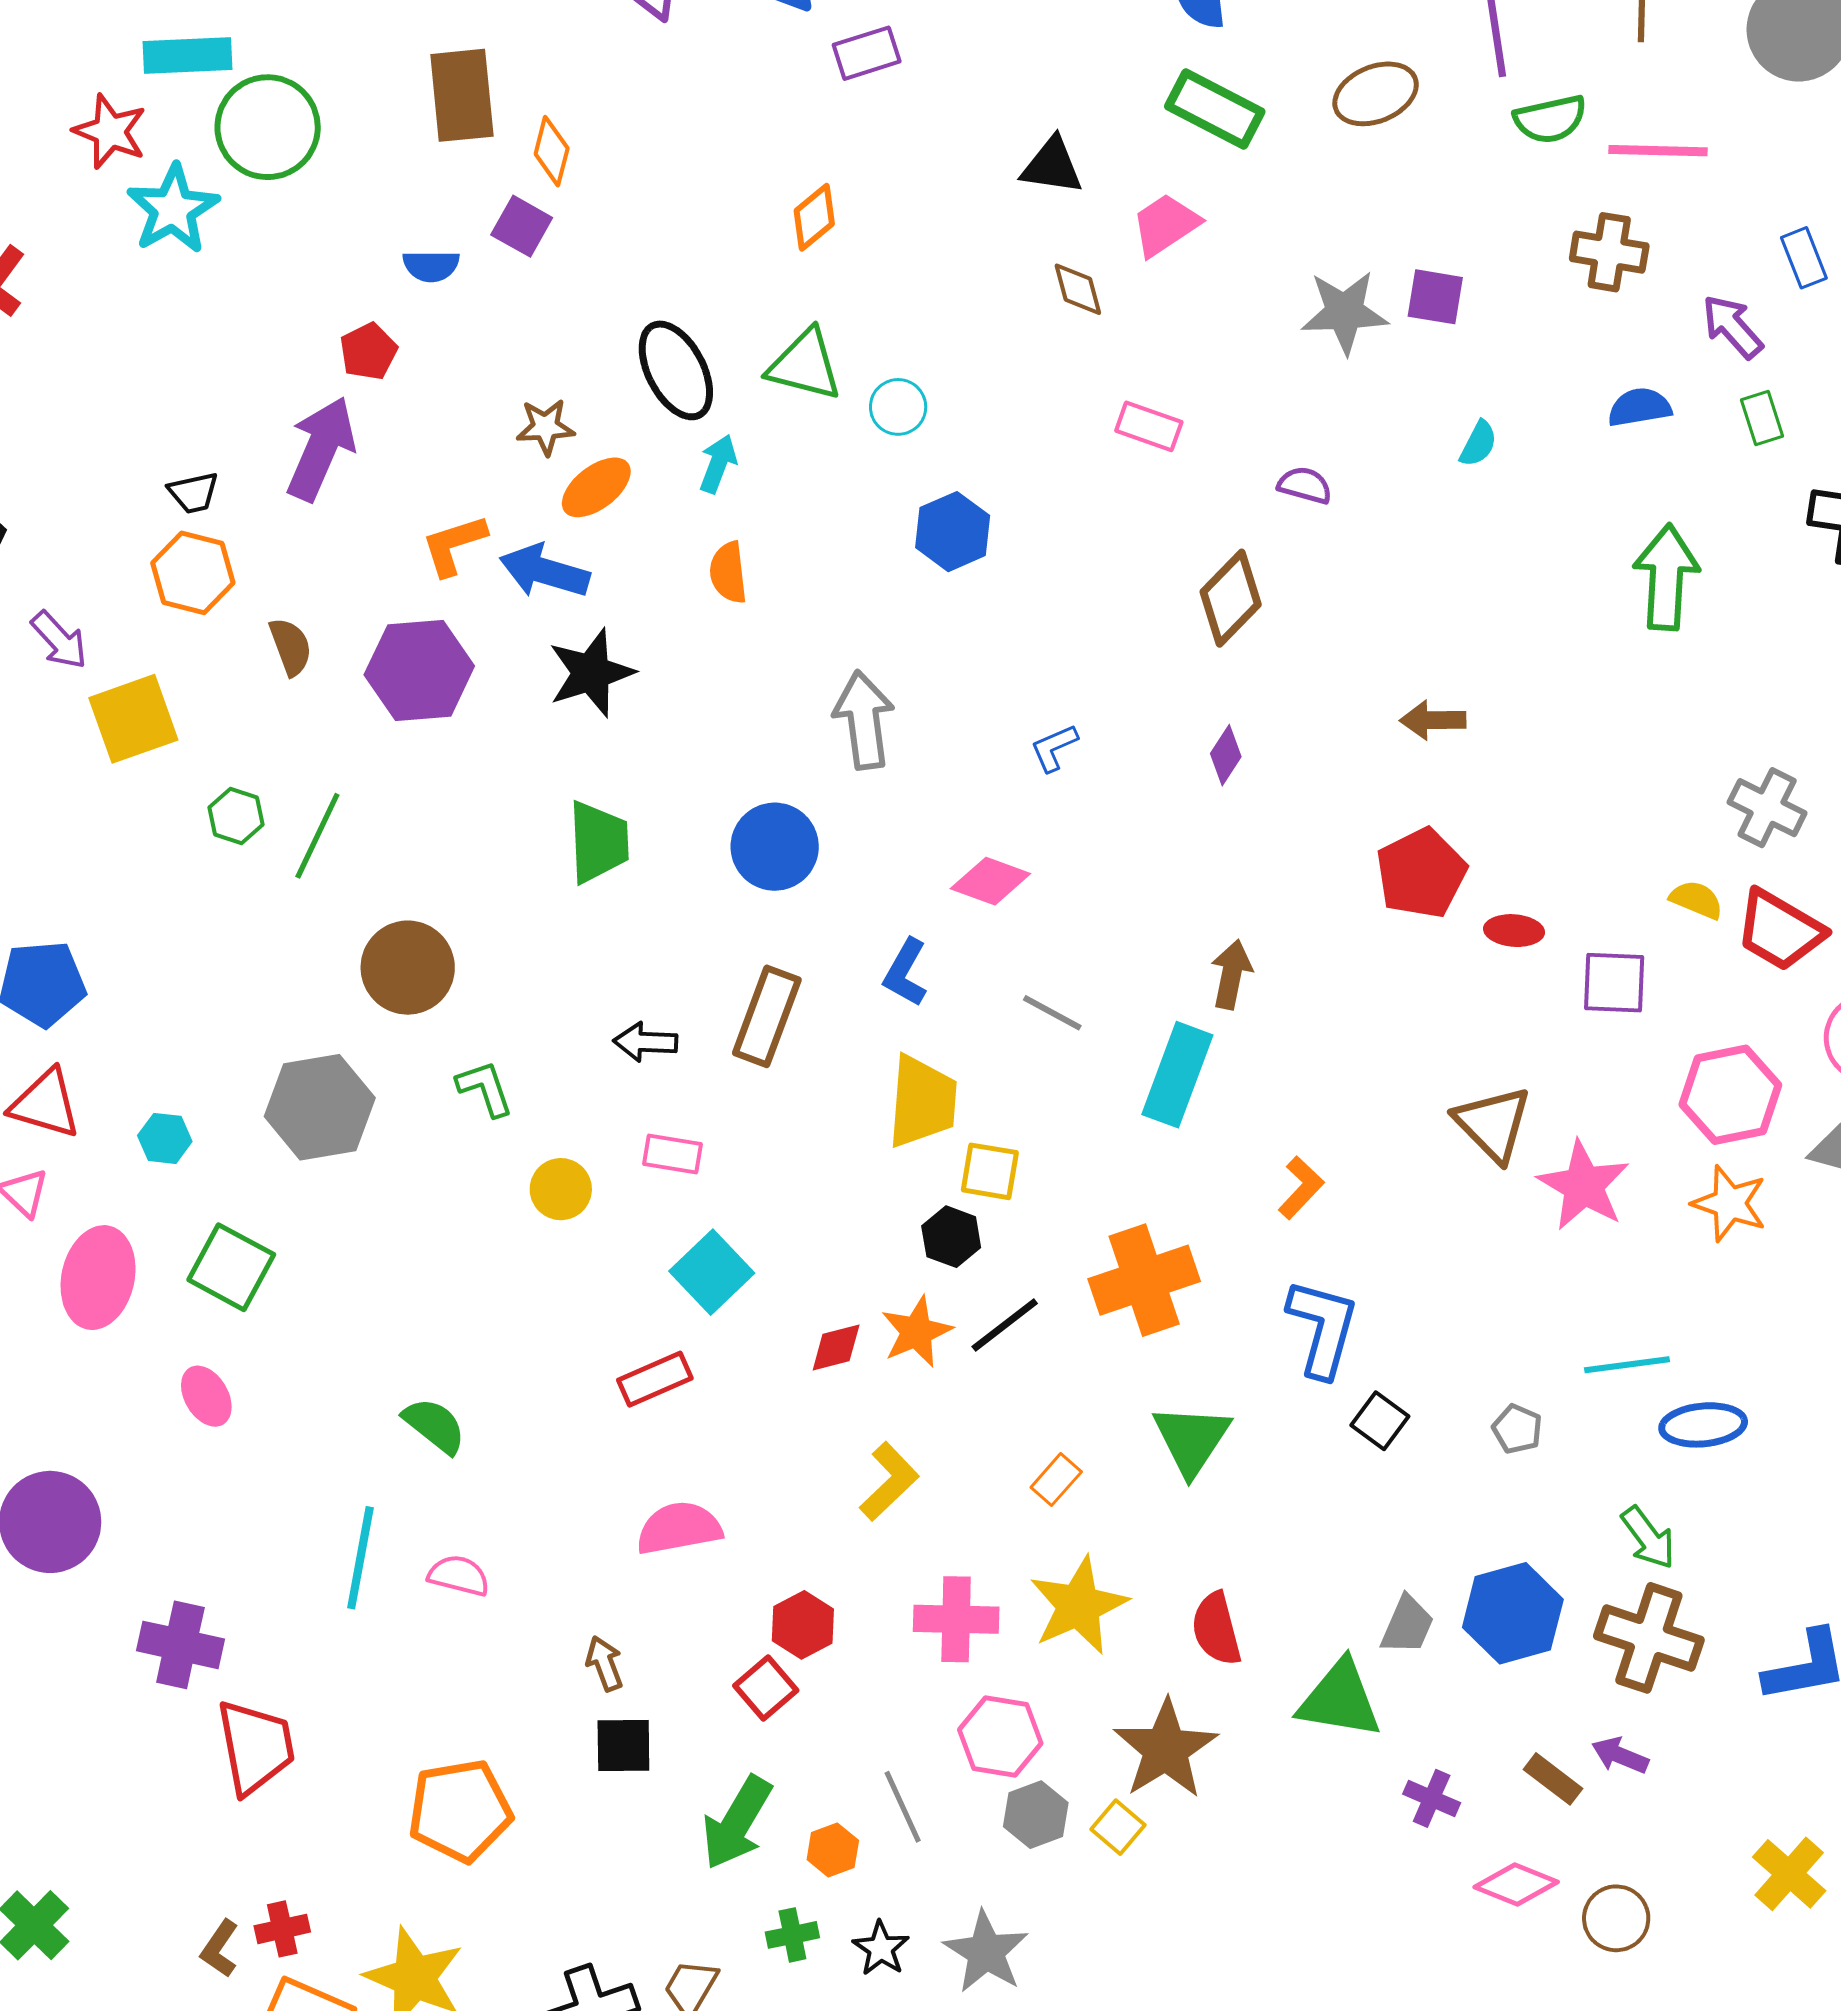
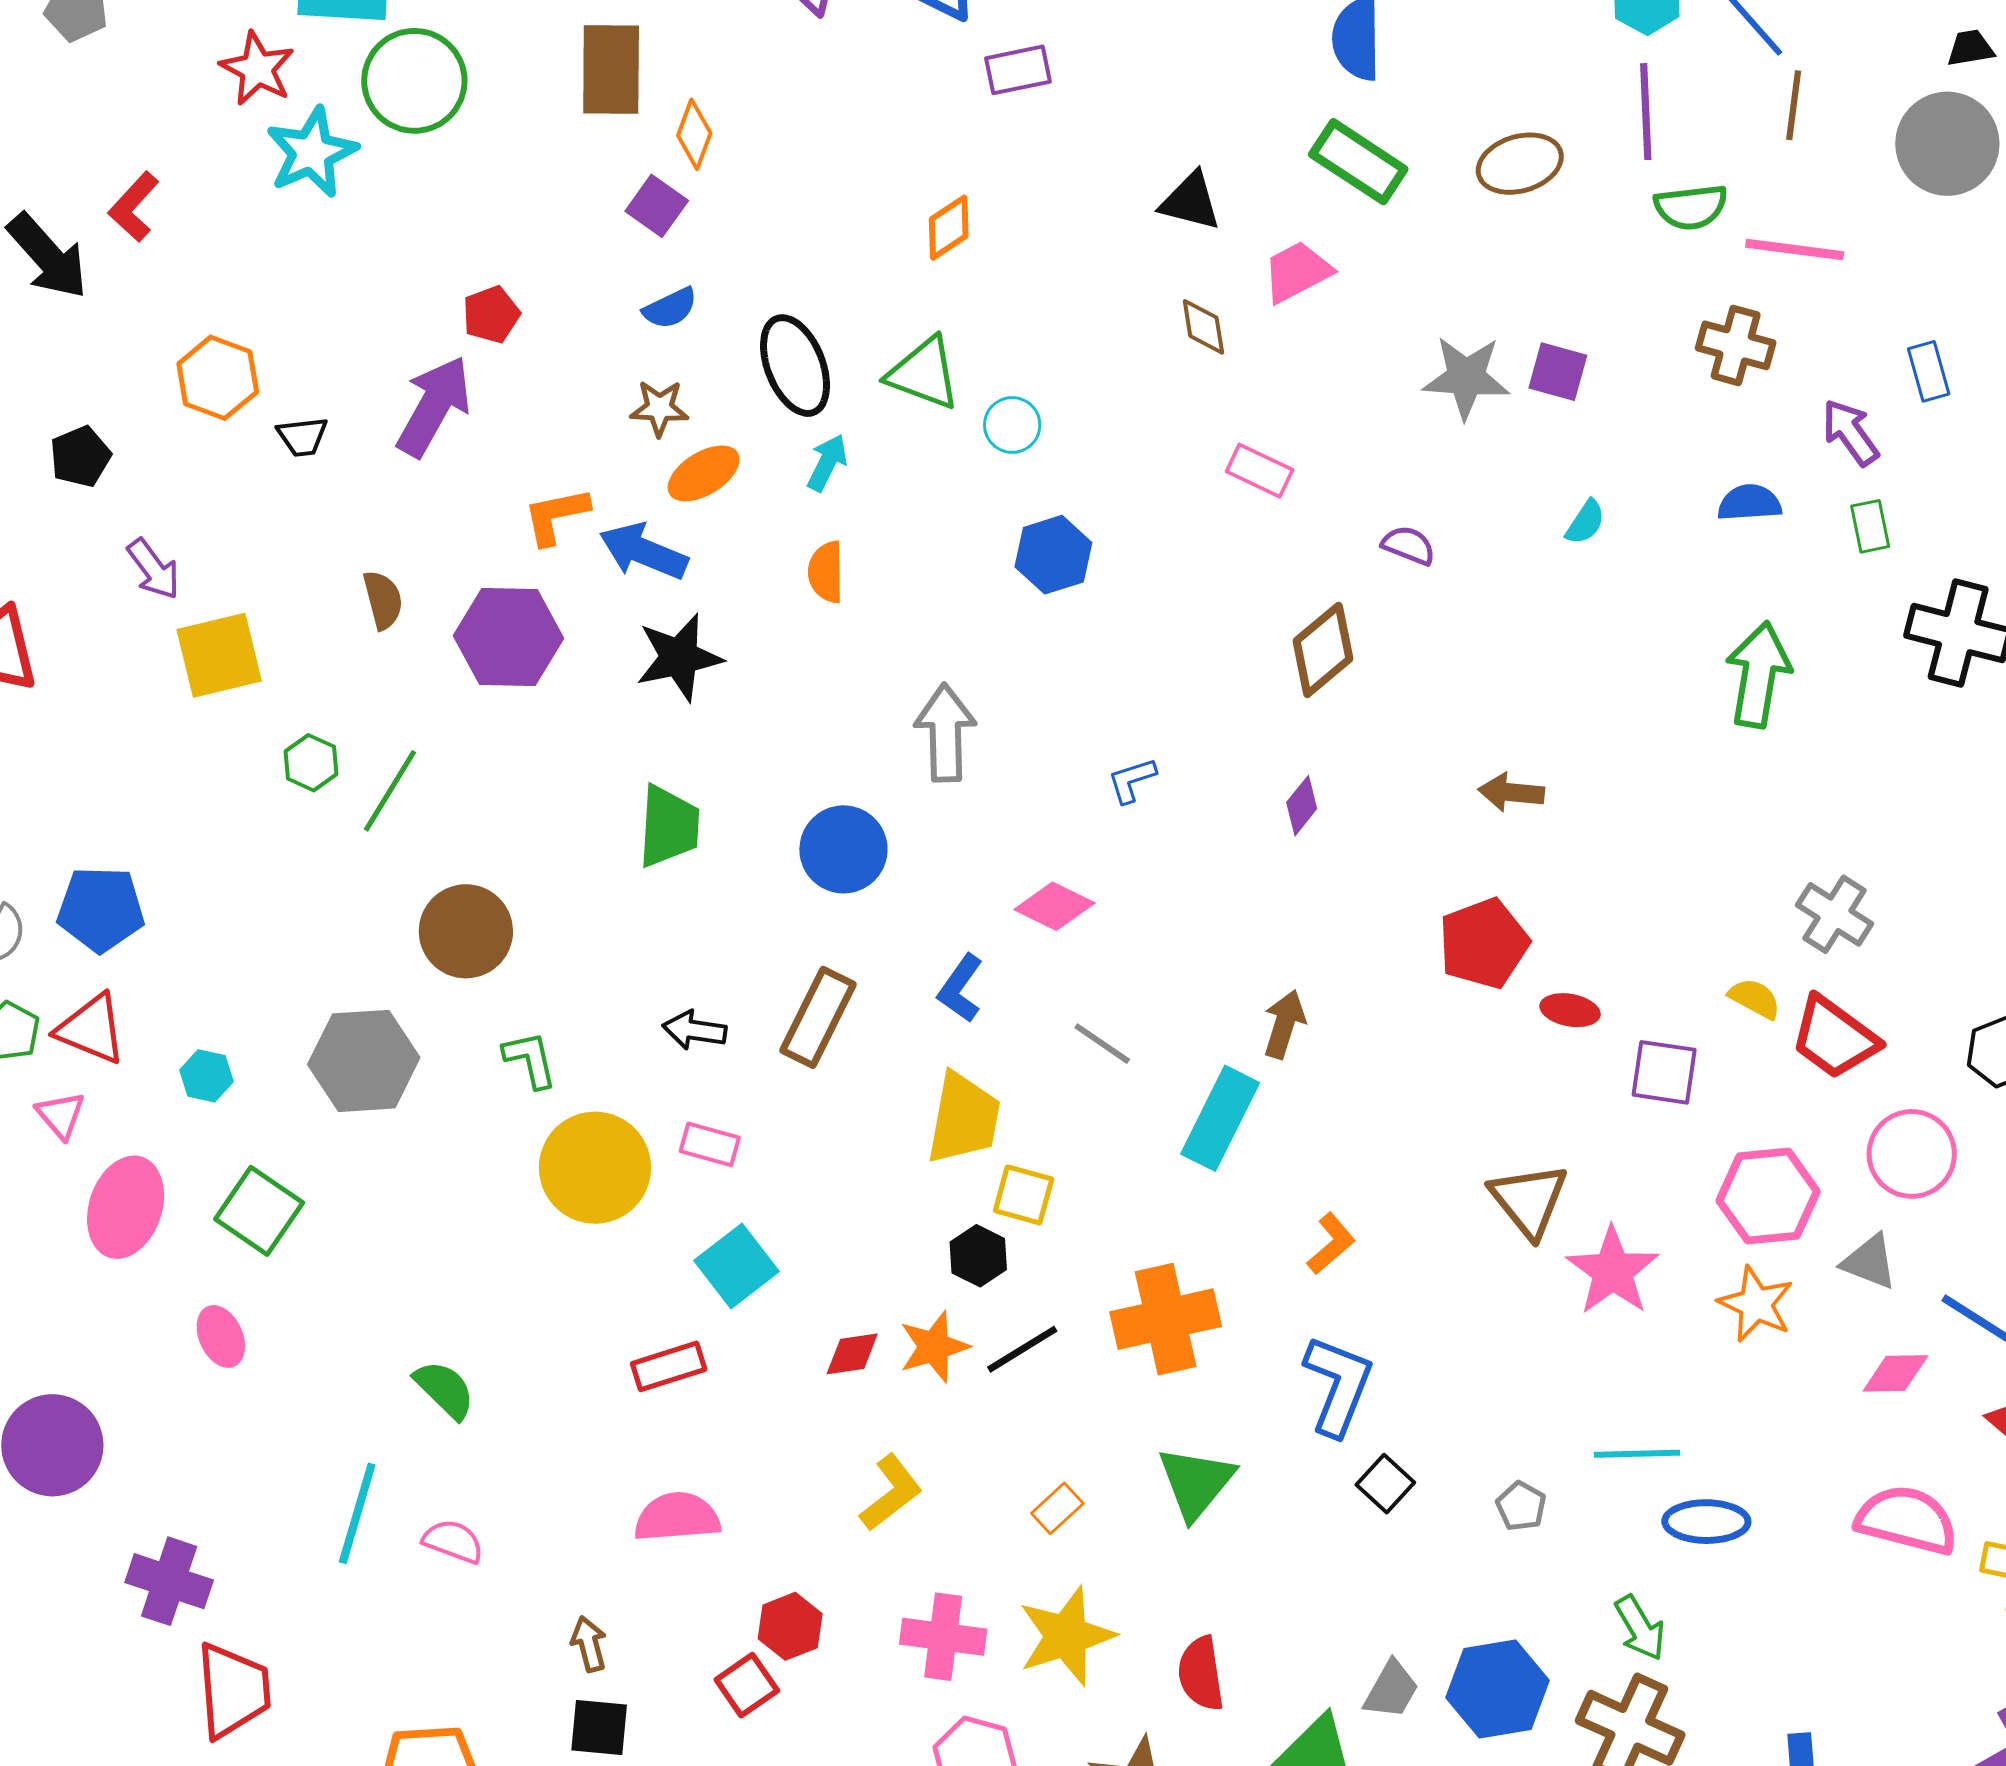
blue semicircle: (431, 266) -> (670, 308), moved, turned -32
orange hexagon: (193, 573) -> (218, 378), moved
yellow circle: (561, 1189) -> (595, 1168), size x1.8

